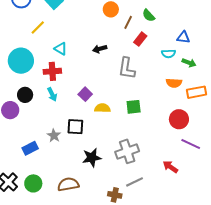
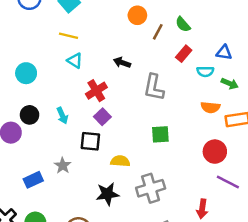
yellow line: (38, 27) -> (69, 36), moved, turned 56
red rectangle: (140, 39) -> (184, 54), moved
black arrow: (100, 49) -> (122, 63), turned 32
cyan circle: (21, 61) -> (26, 73), size x0.7
red cross: (52, 71) -> (96, 91), moved, turned -30
yellow semicircle: (102, 108) -> (120, 161), moved
black square: (75, 127) -> (90, 141), moved
red arrow: (170, 167) -> (202, 209), turned -119

